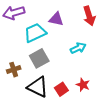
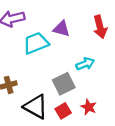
gray square: (39, 58) -> (64, 84), moved

